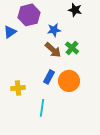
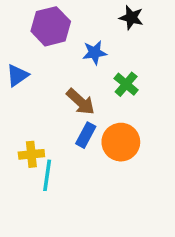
blue triangle: (10, 32) -> (17, 75), moved
brown arrow: (53, 50) -> (80, 102), moved
cyan line: (42, 108) -> (47, 175), moved

